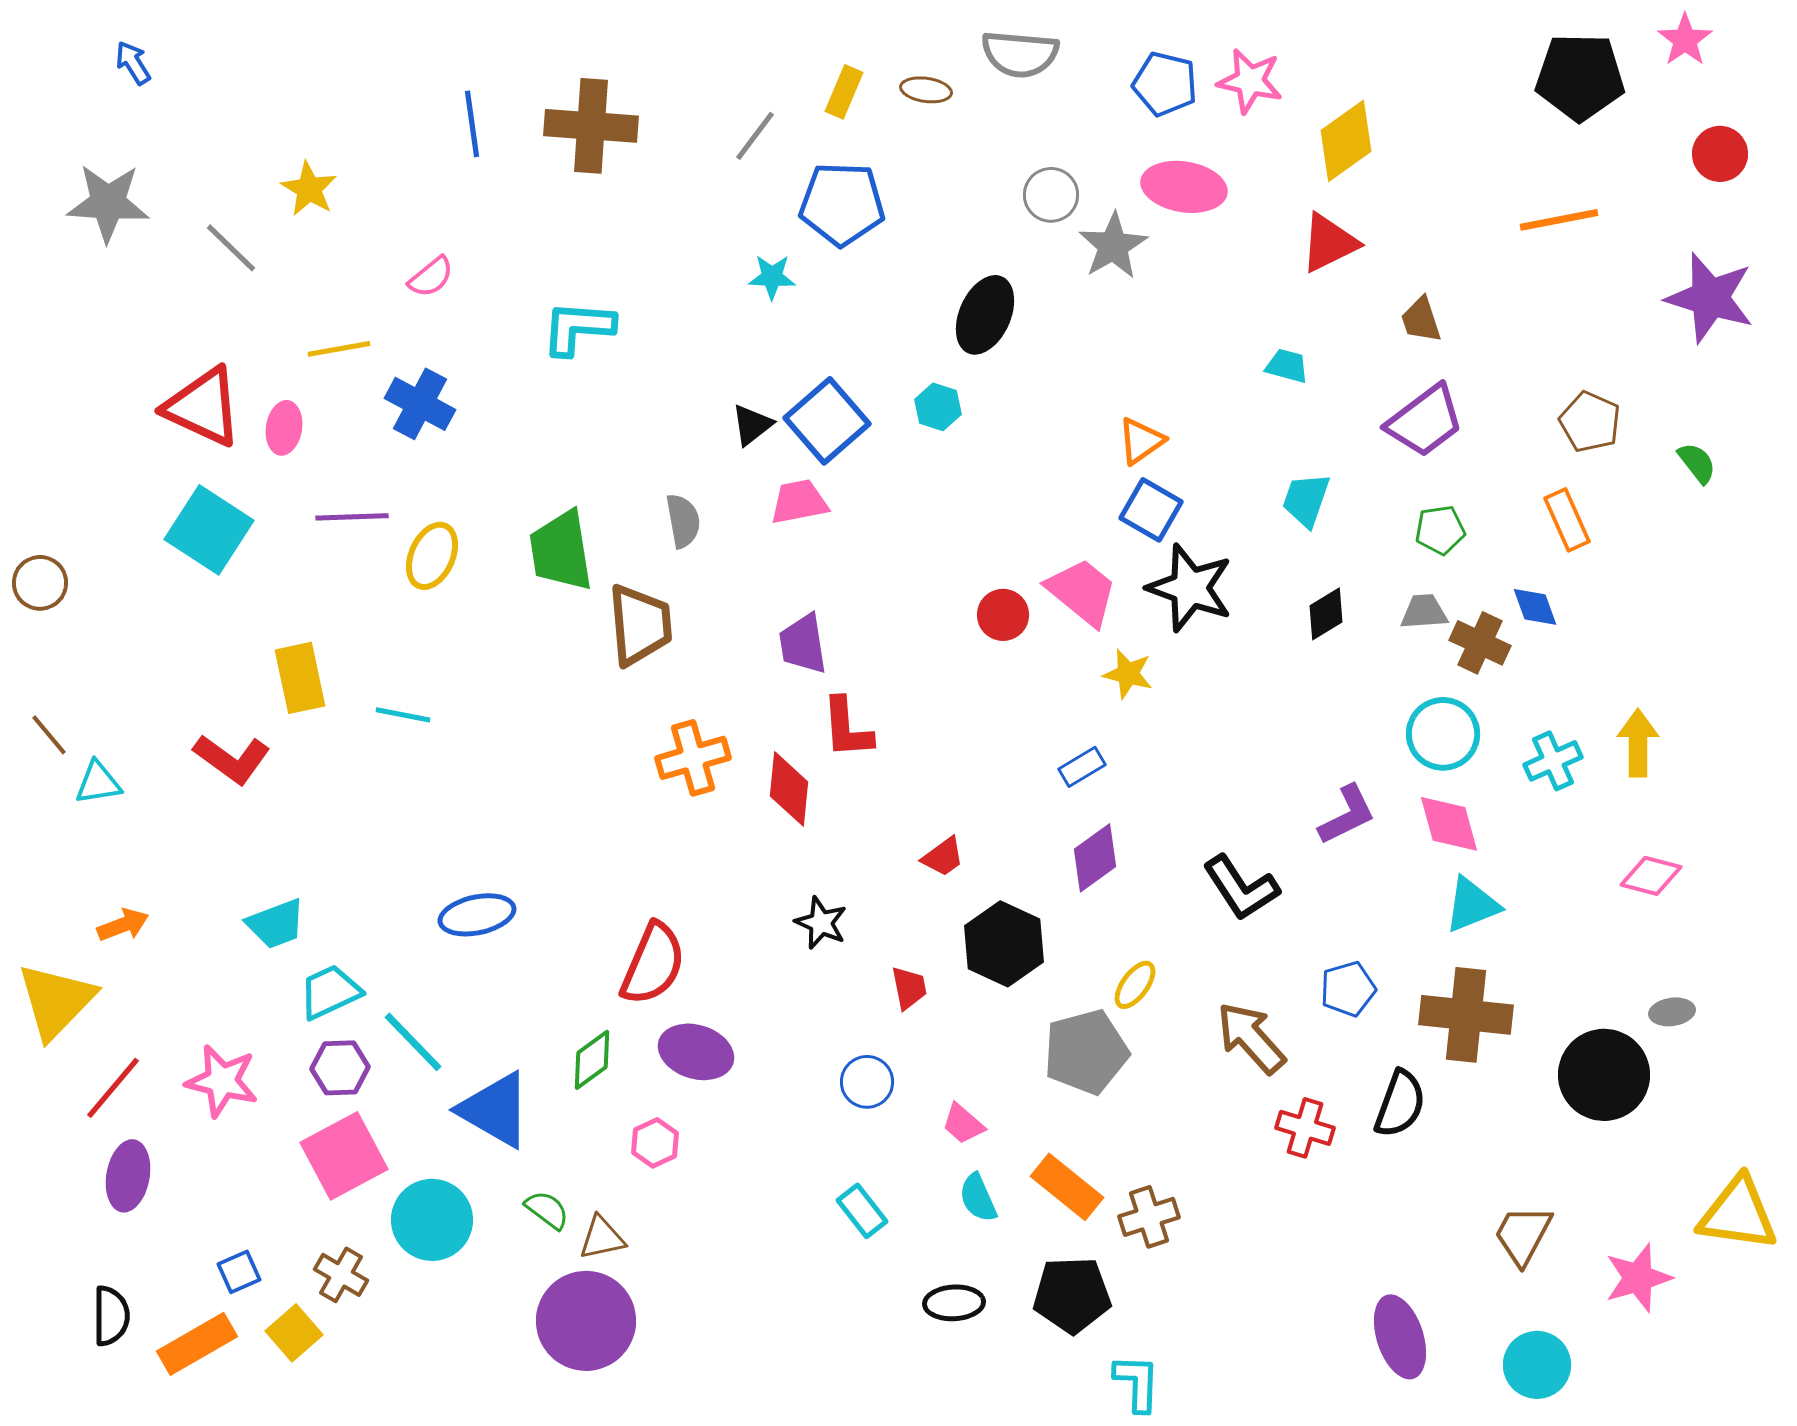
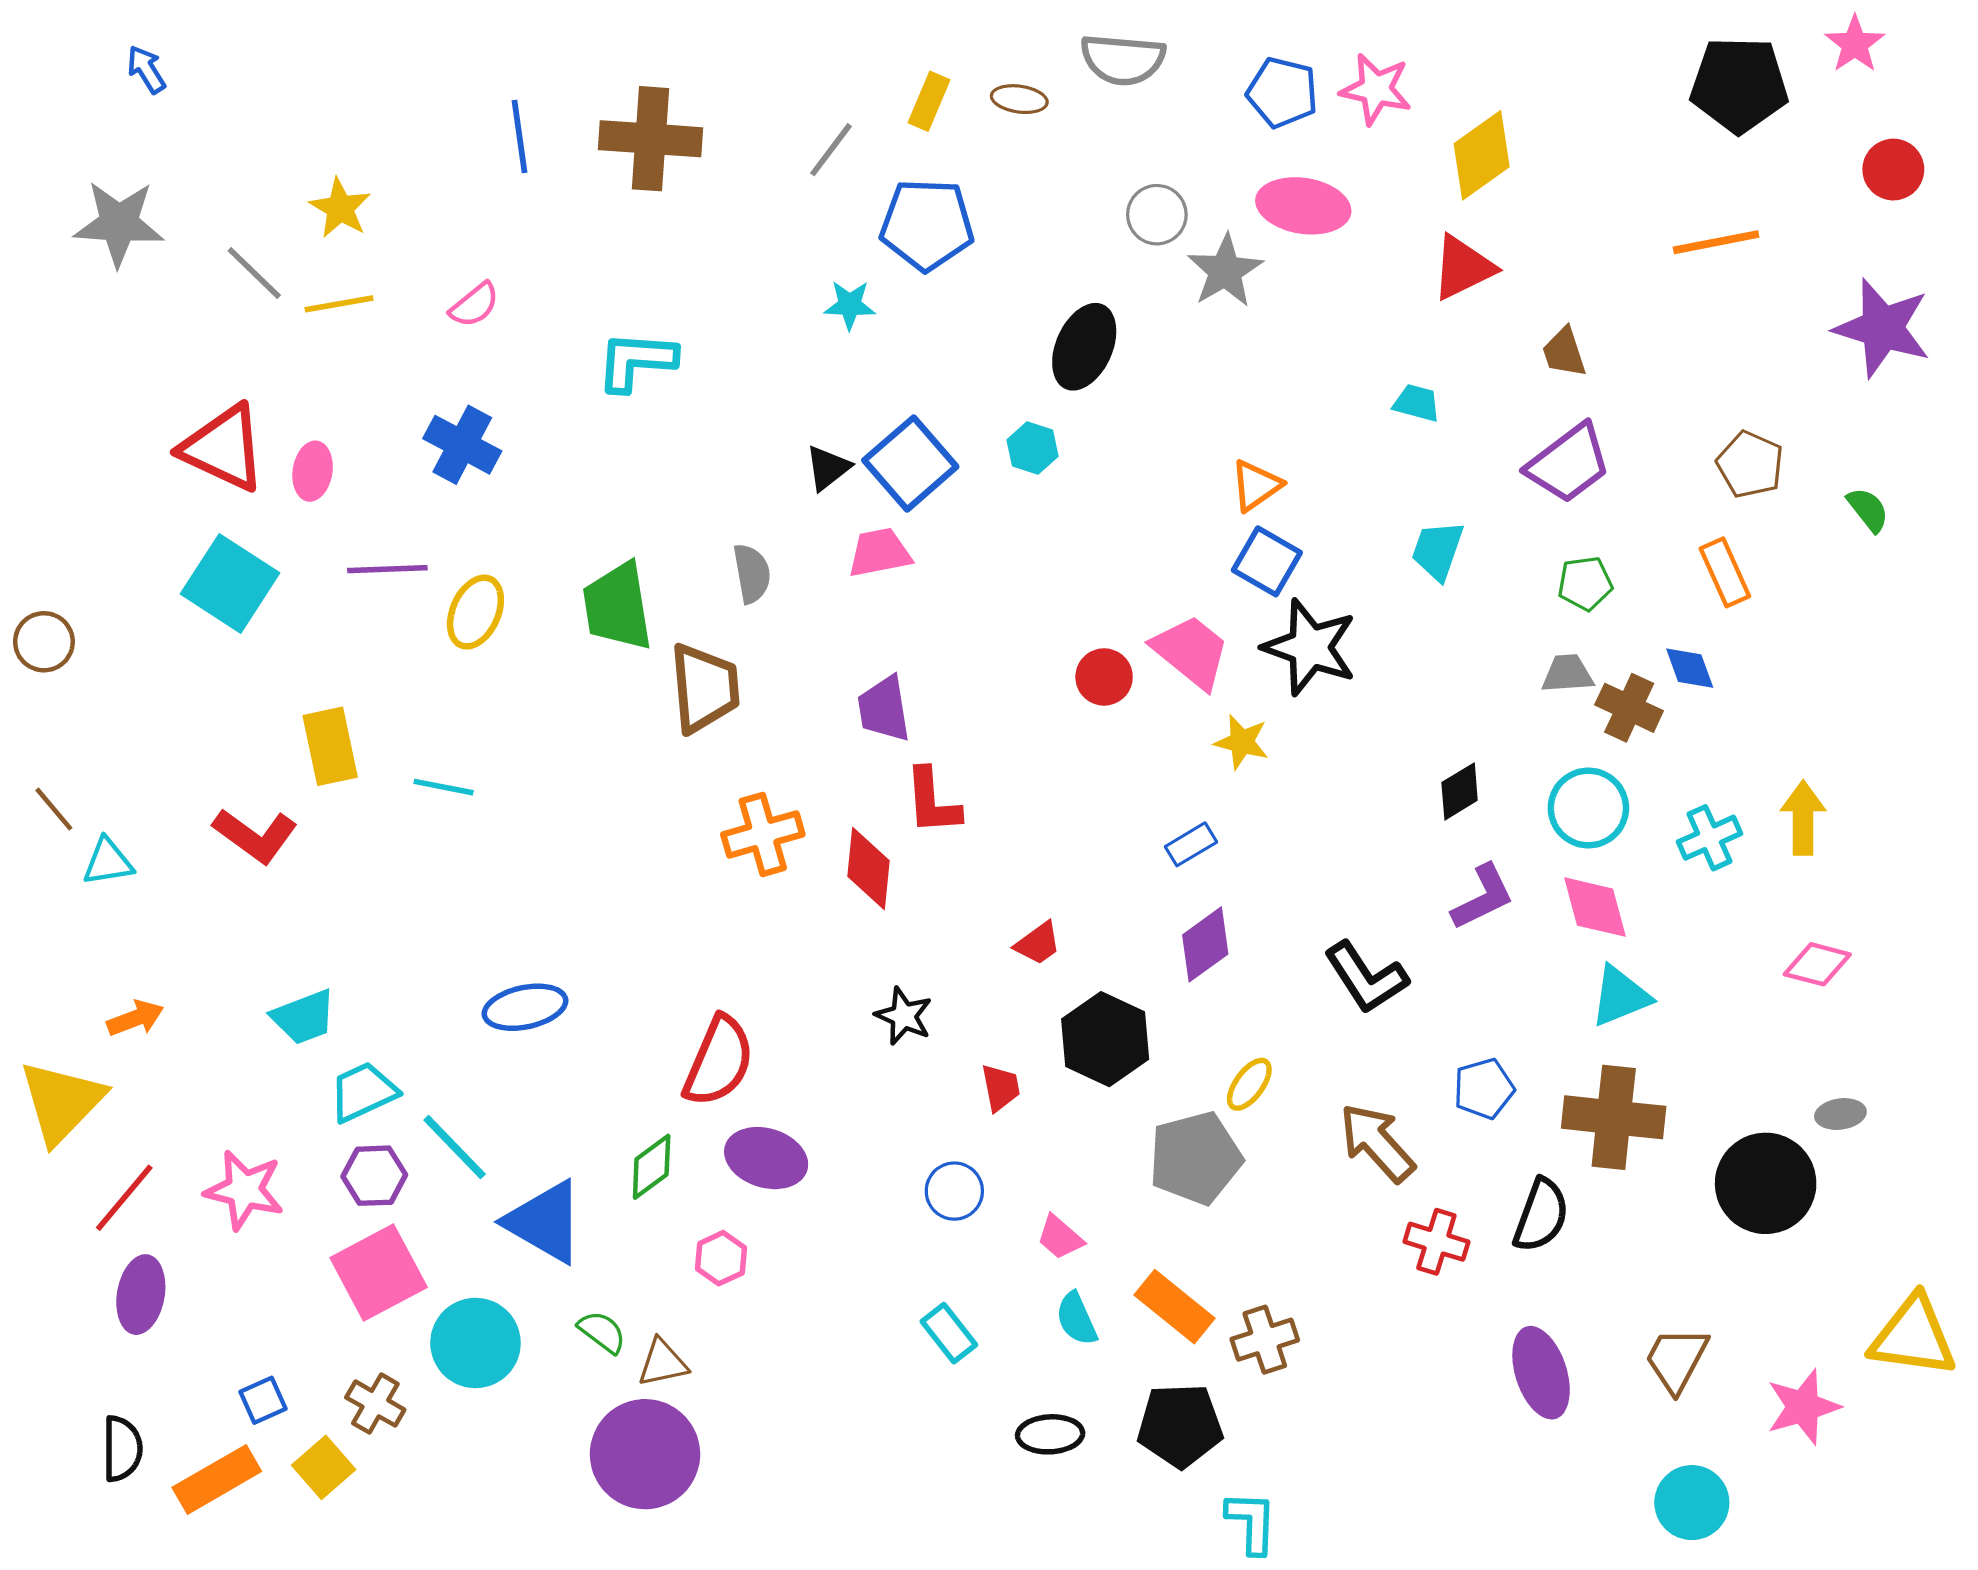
yellow line: (339, 349) -> (339, 304), moved
black diamond: (1326, 614) -> (1460, 791), moved
purple ellipse: (1400, 1337) -> (1541, 1373), moved

